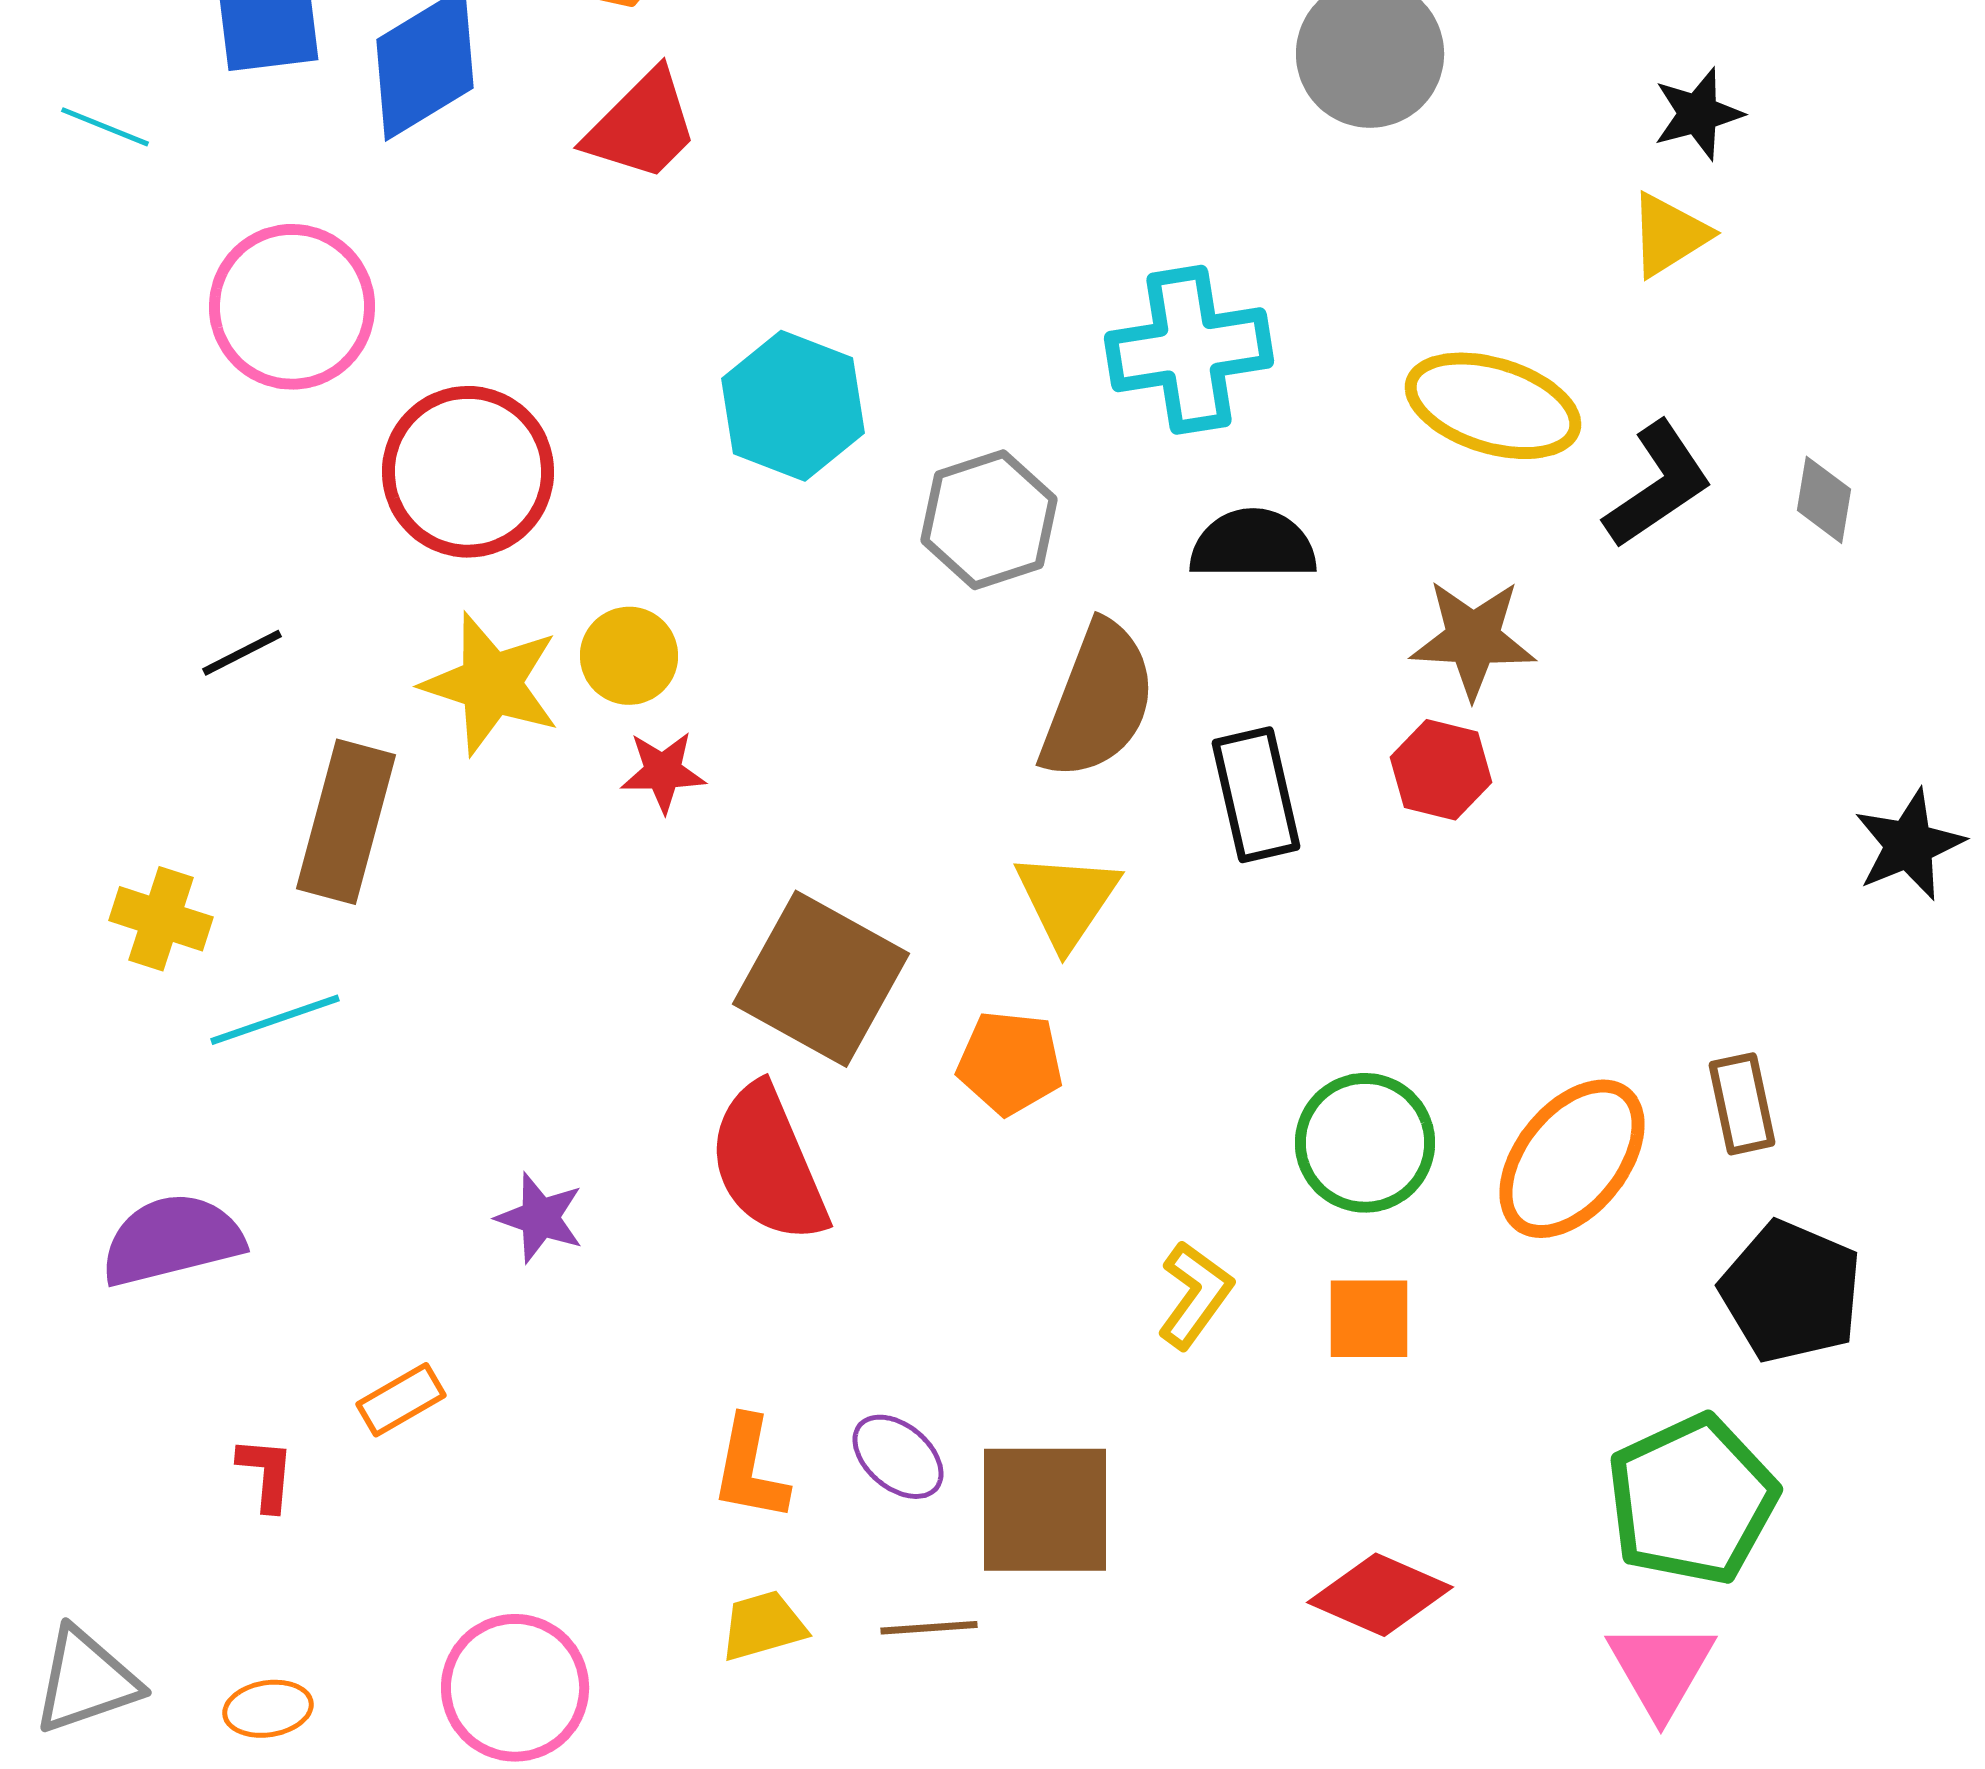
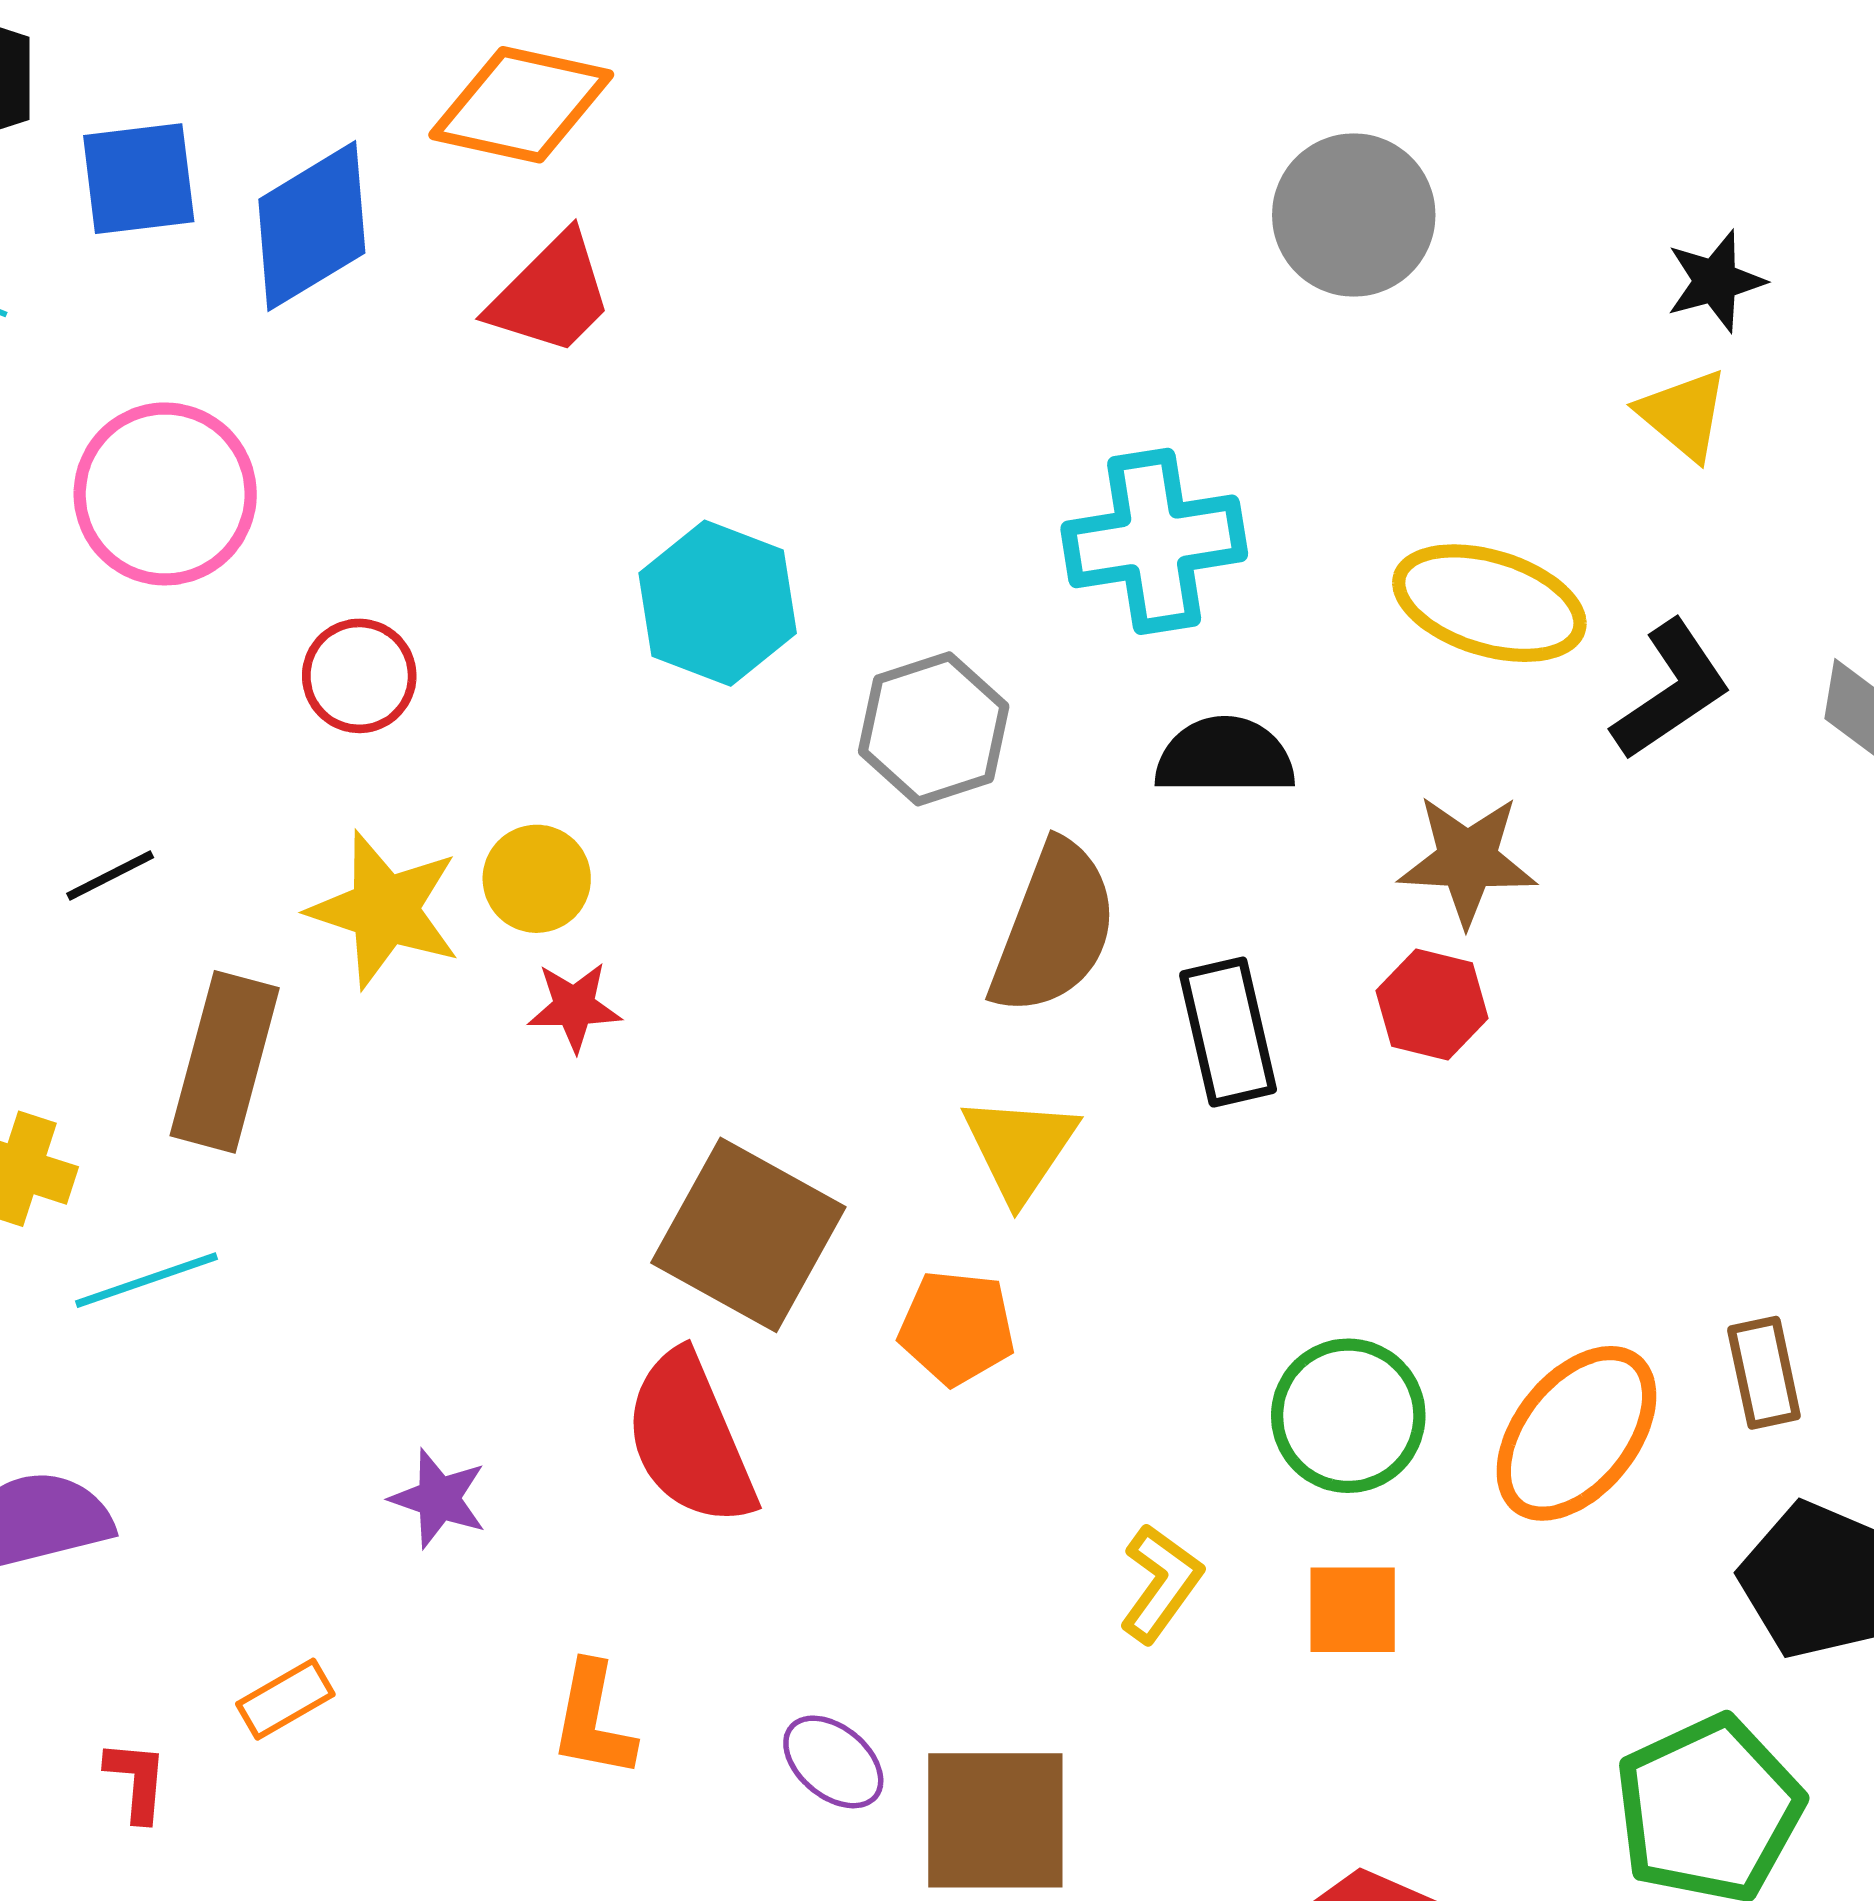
yellow triangle: (1669, 235) -> (1683, 415), turned -48
red circle: (468, 472) -> (359, 676), size x0.6
orange L-shape: (750, 1469) -> (593, 1720), moved

